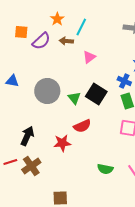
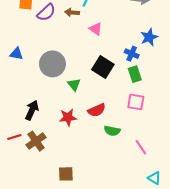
pink triangle: (89, 57) -> (96, 29), turned -48
green triangle: (74, 98) -> (74, 84), moved
red semicircle: (82, 126) -> (97, 110), moved
green semicircle: (105, 169) -> (112, 131), moved

